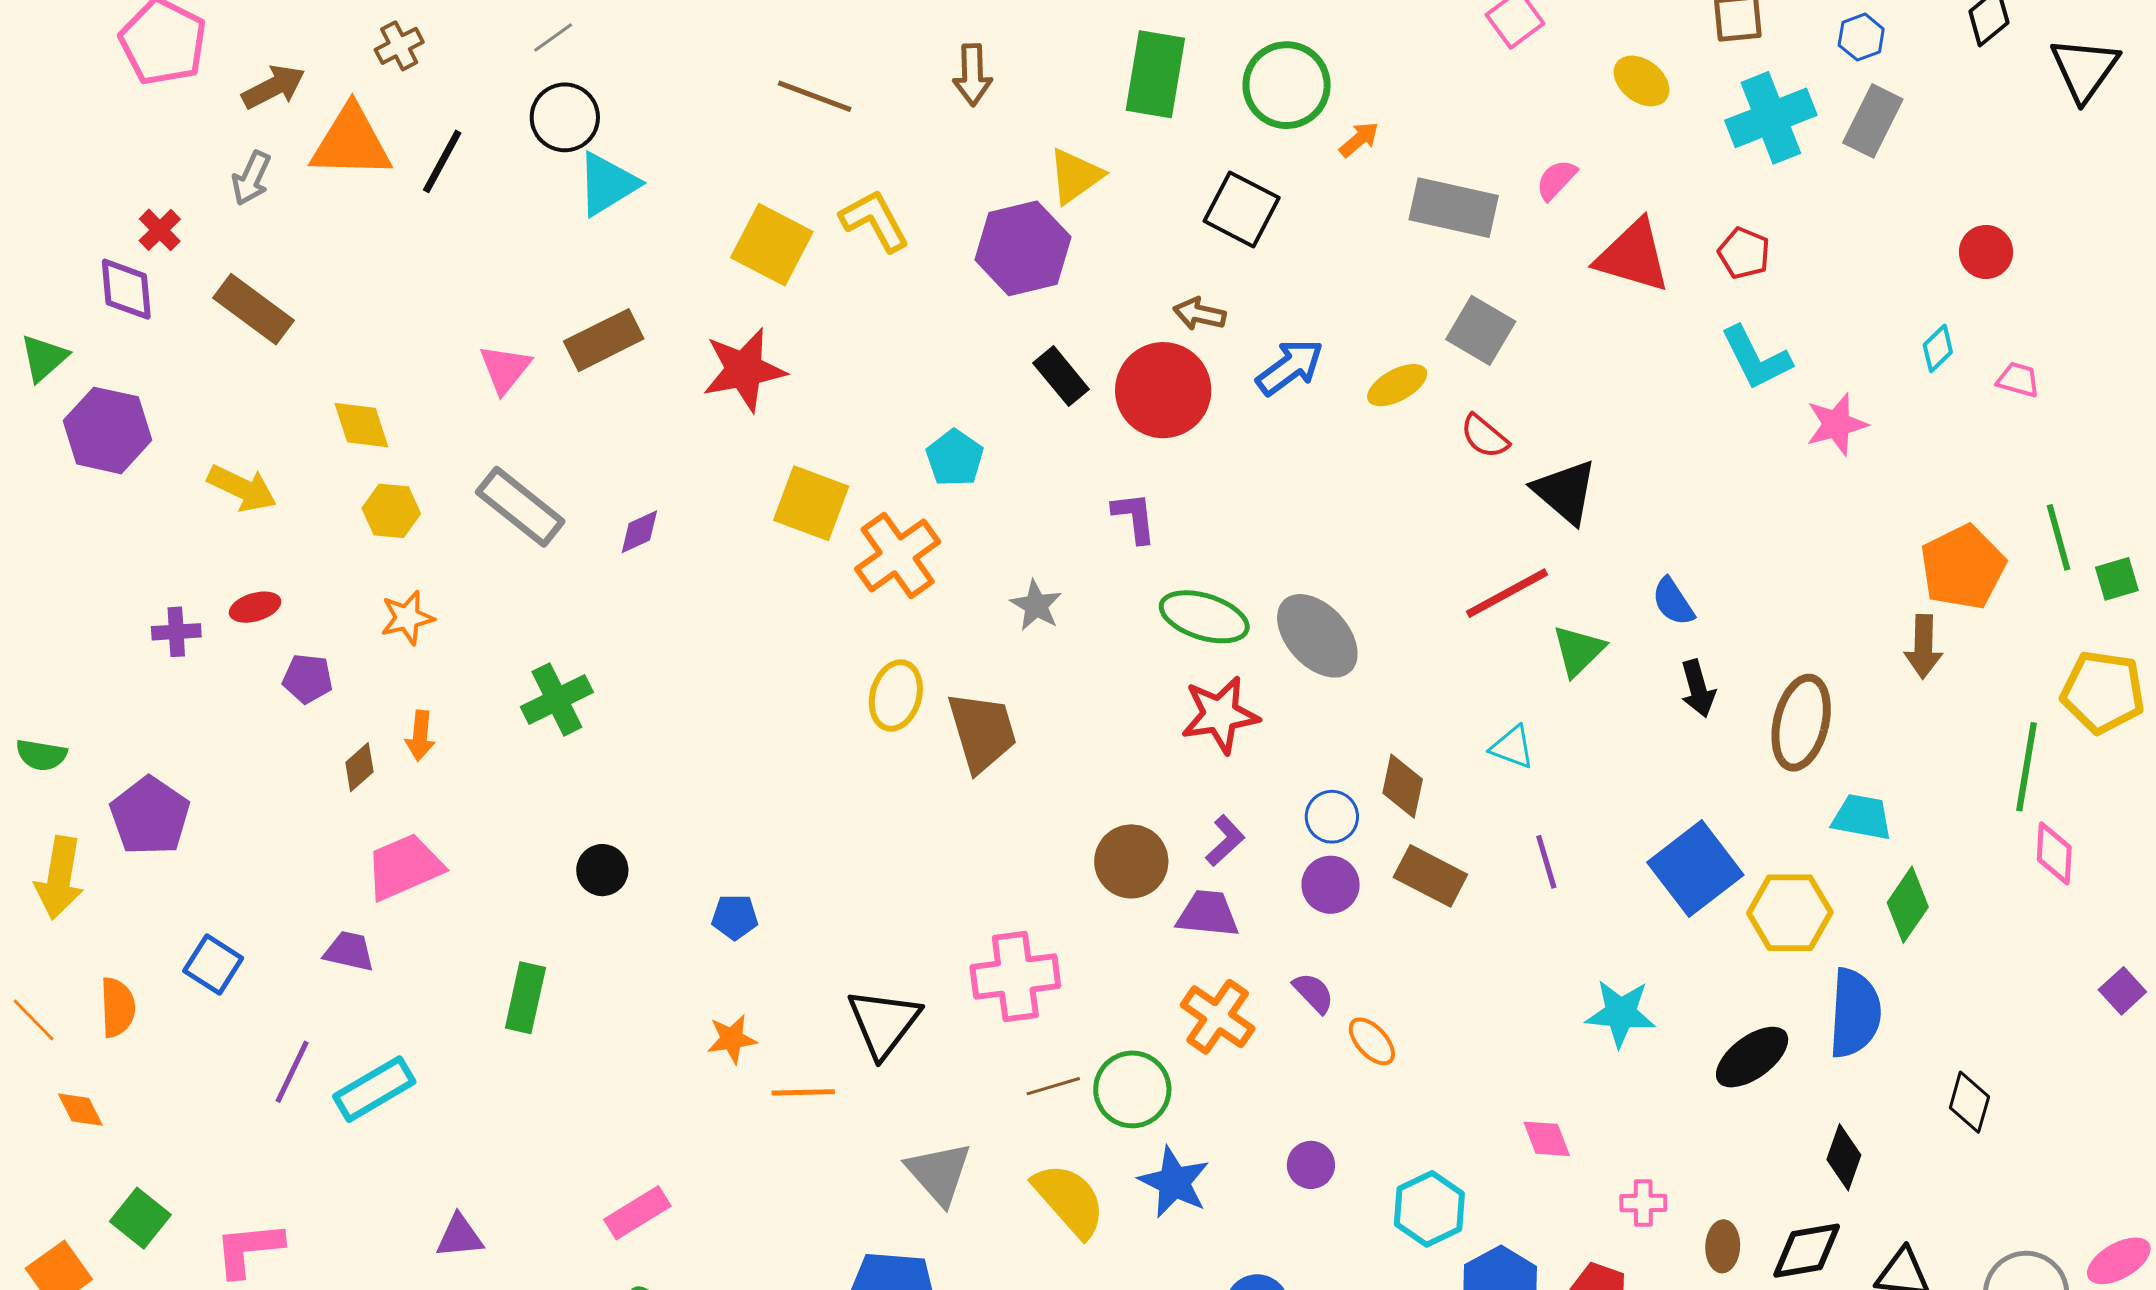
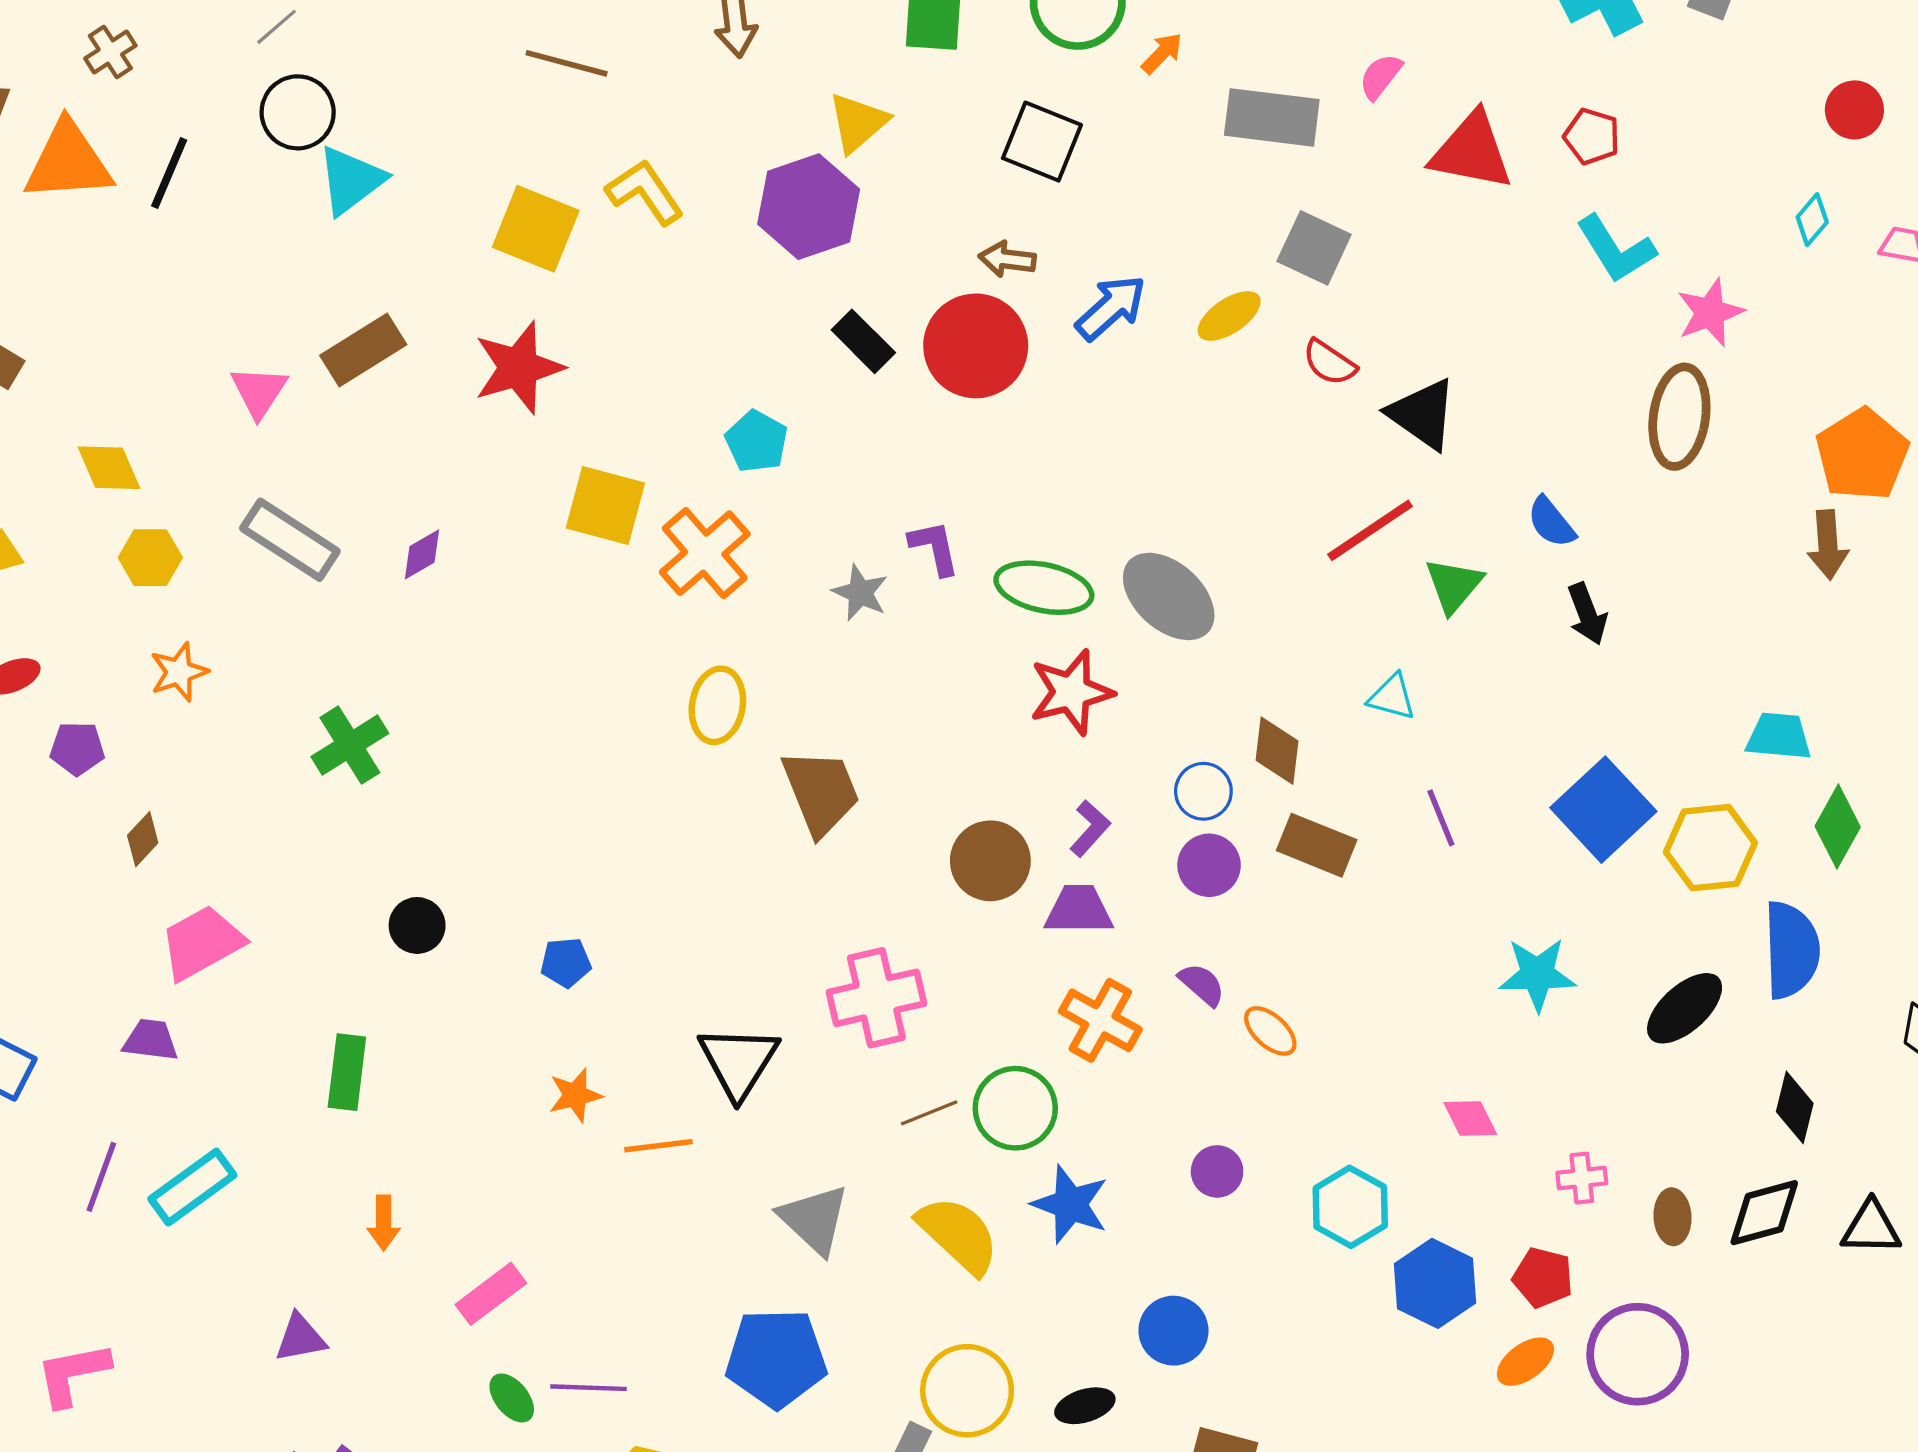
purple L-shape: (1134, 517) -> (934, 548), moved
brown ellipse: (1801, 723) -> (1679, 417), moved
brown trapezoid: (982, 732) -> (821, 792), moved
orange arrow: (420, 736) -> (384, 1223), moved

